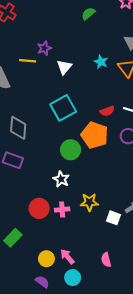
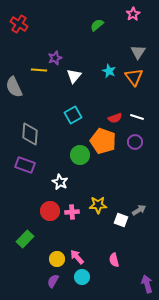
cyan square: (63, 108) -> (73, 115), size x0.7
white star: (61, 179) -> (60, 182), moved
purple semicircle: (42, 282) -> (53, 281), turned -96

